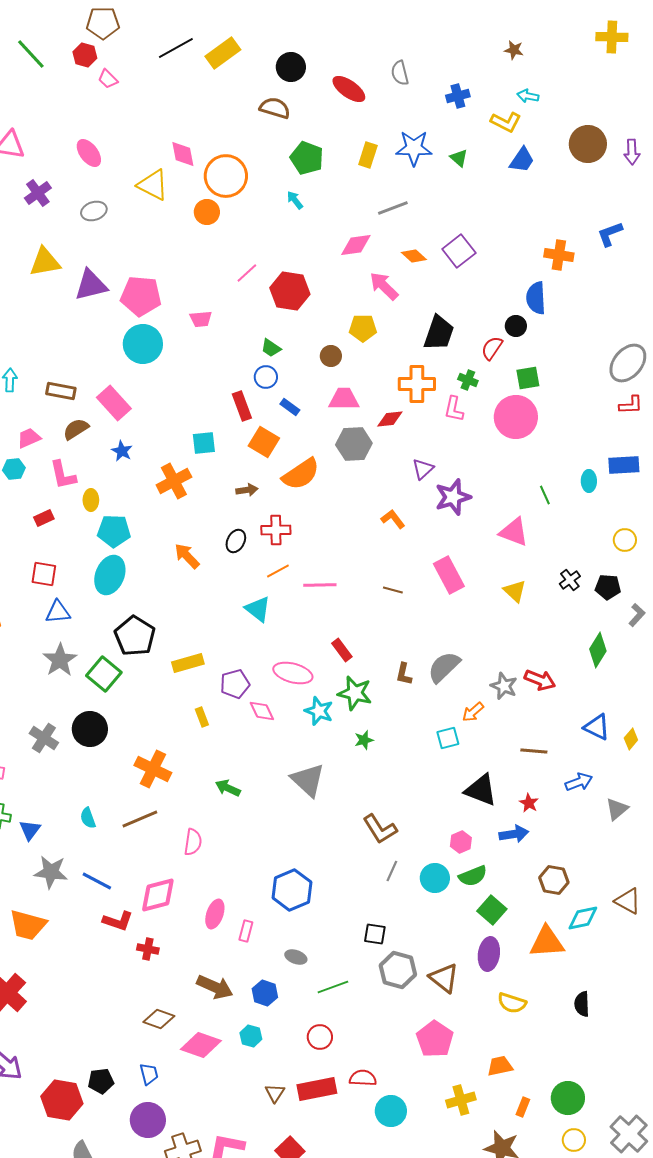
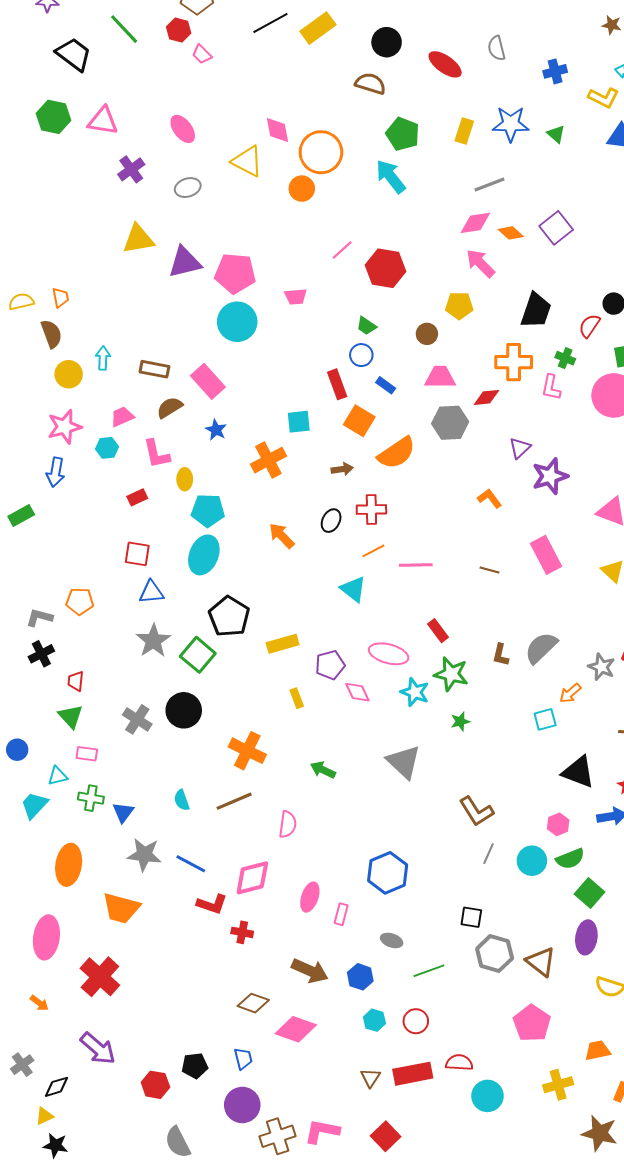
cyan arrow: (295, 200) -> (391, 176), size x1.8
pink diamond: (356, 245) -> (475, 223), moved
cyan hexagon: (251, 1036) -> (374, 1020), moved
red hexagon: (62, 1100) -> (155, 1085), size x0.7

